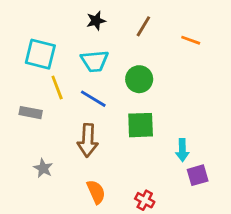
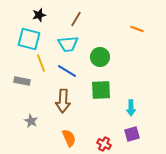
black star: (96, 21) -> (39, 15), moved
brown line: (143, 26) -> (76, 19), moved
purple square: (198, 175) -> (132, 134), moved

